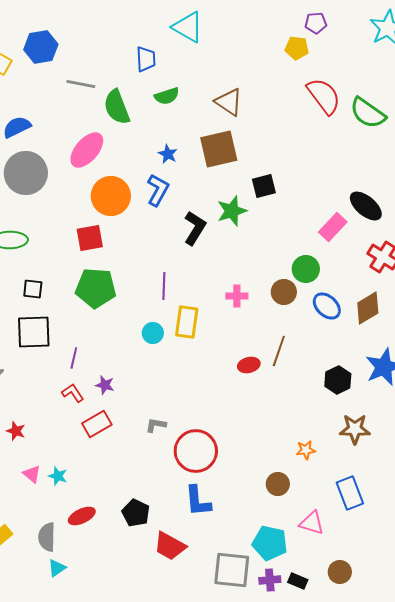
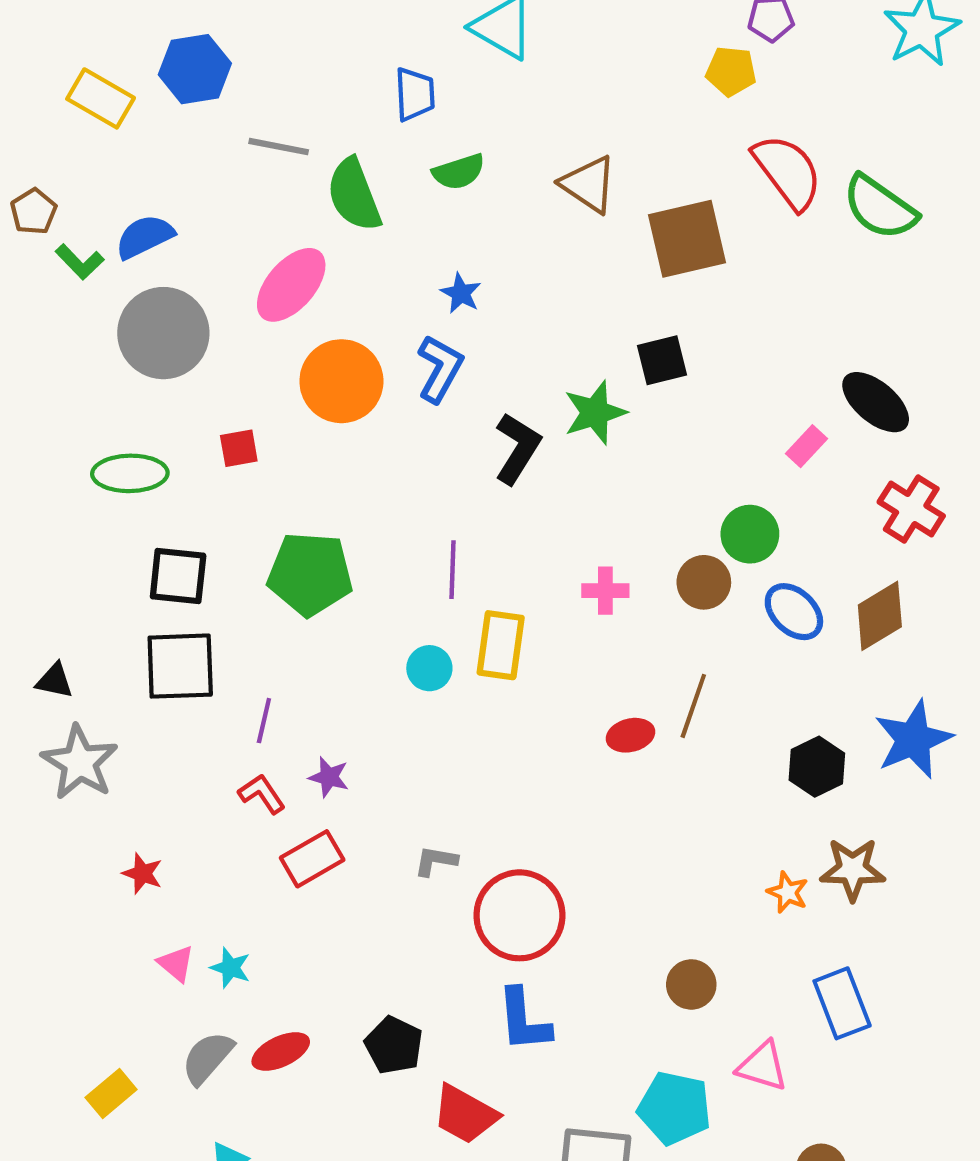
brown square: (219, 149) -> (687, 239), moved
pink rectangle: (333, 227) -> (806, 446), size x0.7
red square: (90, 238) -> (239, 448), moved, size x0.7
black square: (33, 289) -> (178, 576), size x1.4
orange star: (306, 450) -> (788, 892), moved, turned 30
gray semicircle: (47, 537) -> (207, 1058), moved, turned 40

